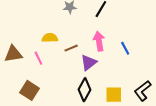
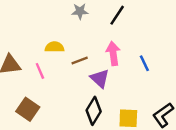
purple triangle: (89, 62) -> (100, 79), turned -42

